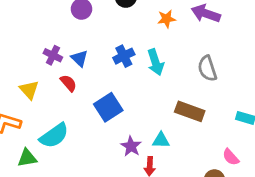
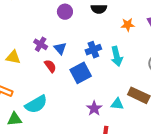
yellow triangle: (29, 90) -> (13, 57), moved, turned -42
blue square: (108, 107) -> (81, 73), moved
cyan triangle: (161, 140) -> (117, 104), moved
purple star: (131, 146) -> (94, 108), moved

